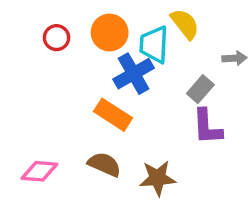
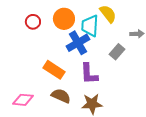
orange rectangle: (113, 115) -> (54, 70), moved
purple L-shape: (207, 127) -> (89, 74), moved

